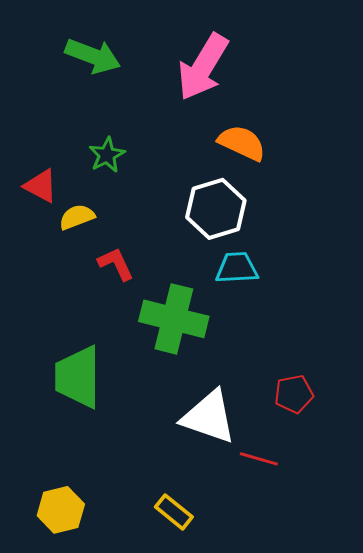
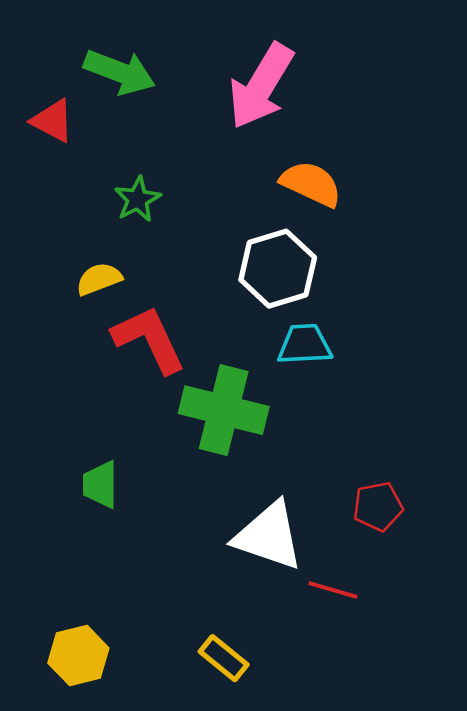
red triangle: (41, 186) -> (53, 121), moved
red L-shape: (116, 264) -> (149, 339), size x1.6
green trapezoid: (78, 377) -> (100, 485), size x0.6

